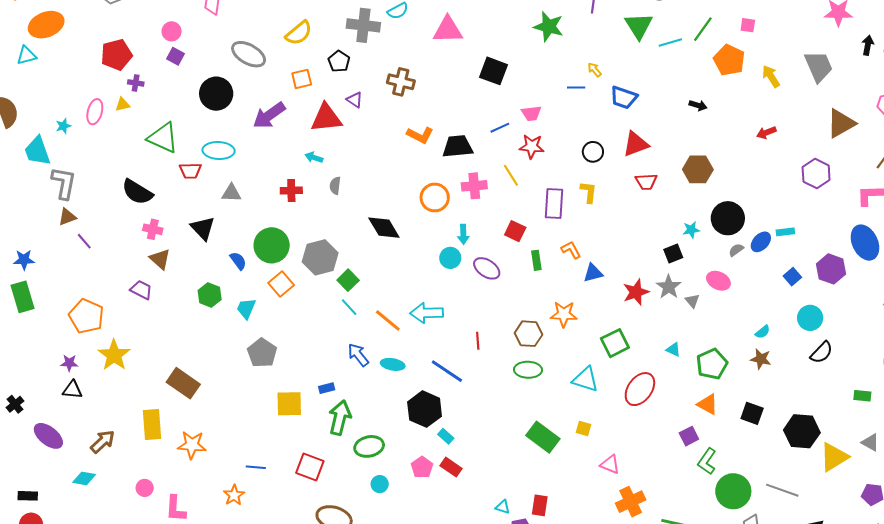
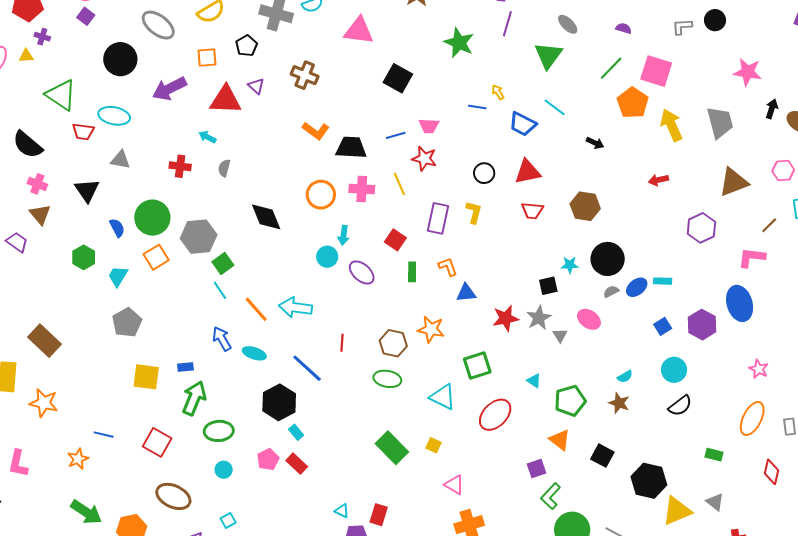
pink square: (748, 25) -> (656, 71), size x2.0
cyan line: (670, 42) -> (555, 107), moved, turned 45
yellow arrow: (771, 76) -> (671, 125), size x1.4

